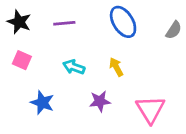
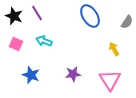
purple line: (64, 23) -> (37, 13), moved, turned 63
cyan arrow: (74, 67) -> (44, 41), moved
yellow arrow: (116, 67) -> (114, 49), moved

